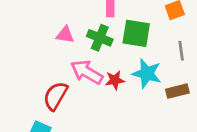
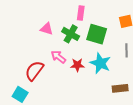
pink arrow: (87, 72) -> (58, 57), size x0.7
brown rectangle: (177, 91) -> (120, 88), moved

